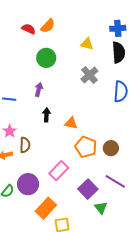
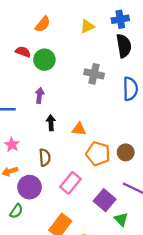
red semicircle: (29, 29) -> (23, 52), moved
yellow triangle: (87, 44) -> (87, 26), moved, turned -32
gray cross: (89, 75) -> (94, 74), turned -30
brown semicircle: (25, 145) -> (45, 157), moved
purple circle: (28, 184) -> (30, 187), moved

